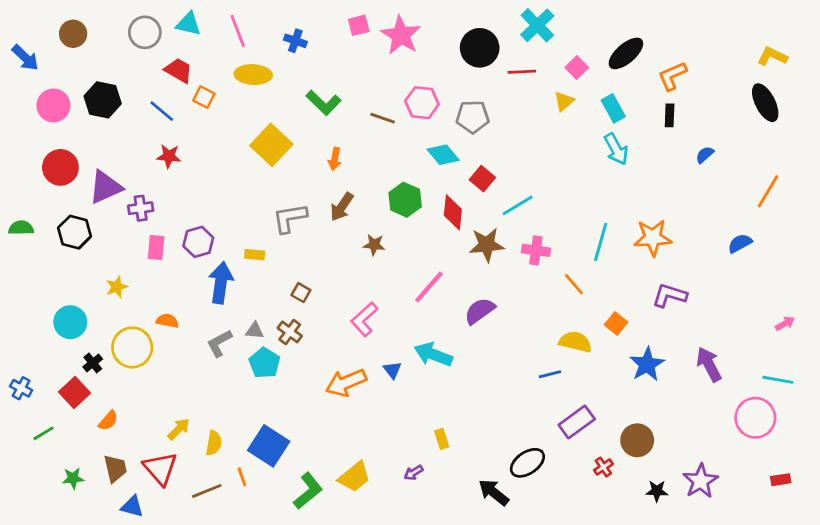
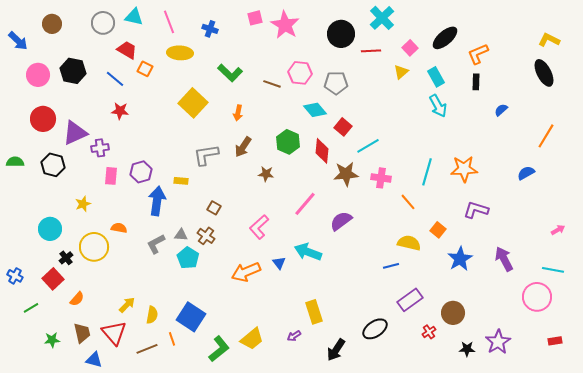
yellow rectangle: (442, 439) -> (314, 312), size x1.6
black arrow: (494, 492) -> (336, 350), moved, turned -95

